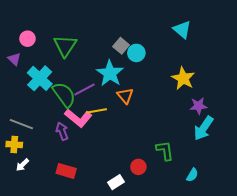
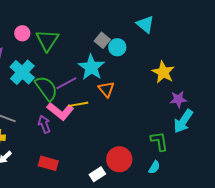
cyan triangle: (182, 30) -> (145, 24), moved
pink circle: (27, 39) -> (22, 33), moved
green L-shape: (165, 151) -> (159, 141), moved
red circle: (138, 167) -> (119, 159), size x1.6
cyan semicircle: (192, 175) -> (154, 167), moved

